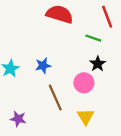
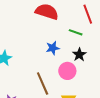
blue star: (43, 66) -> (53, 48), moved

